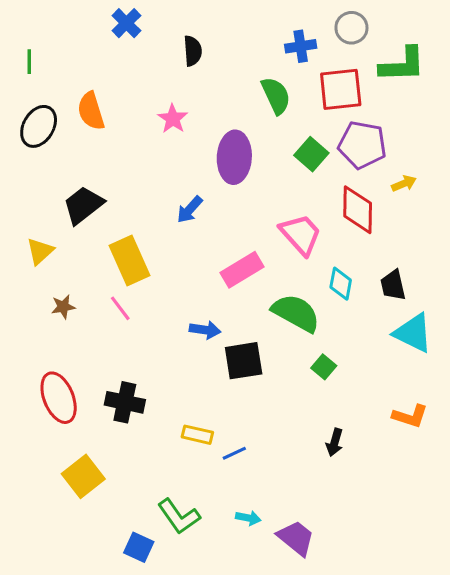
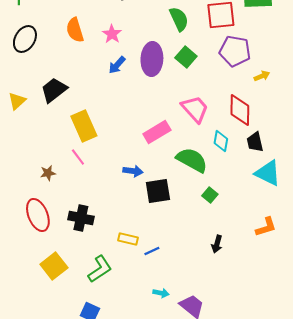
orange semicircle: (91, 111) -> (75, 30), moved
green square: (311, 154) -> (186, 57), moved
blue arrow: (190, 210) -> (117, 65), moved
red diamond: (358, 210) -> (240, 110), moved
yellow triangle: (40, 251) -> (17, 101), moved
brown star: (63, 307) -> (48, 173), moved
orange L-shape: (410, 416) -> (266, 227), turned -35
green L-shape: (179, 516) -> (100, 269), moved, turned -88

